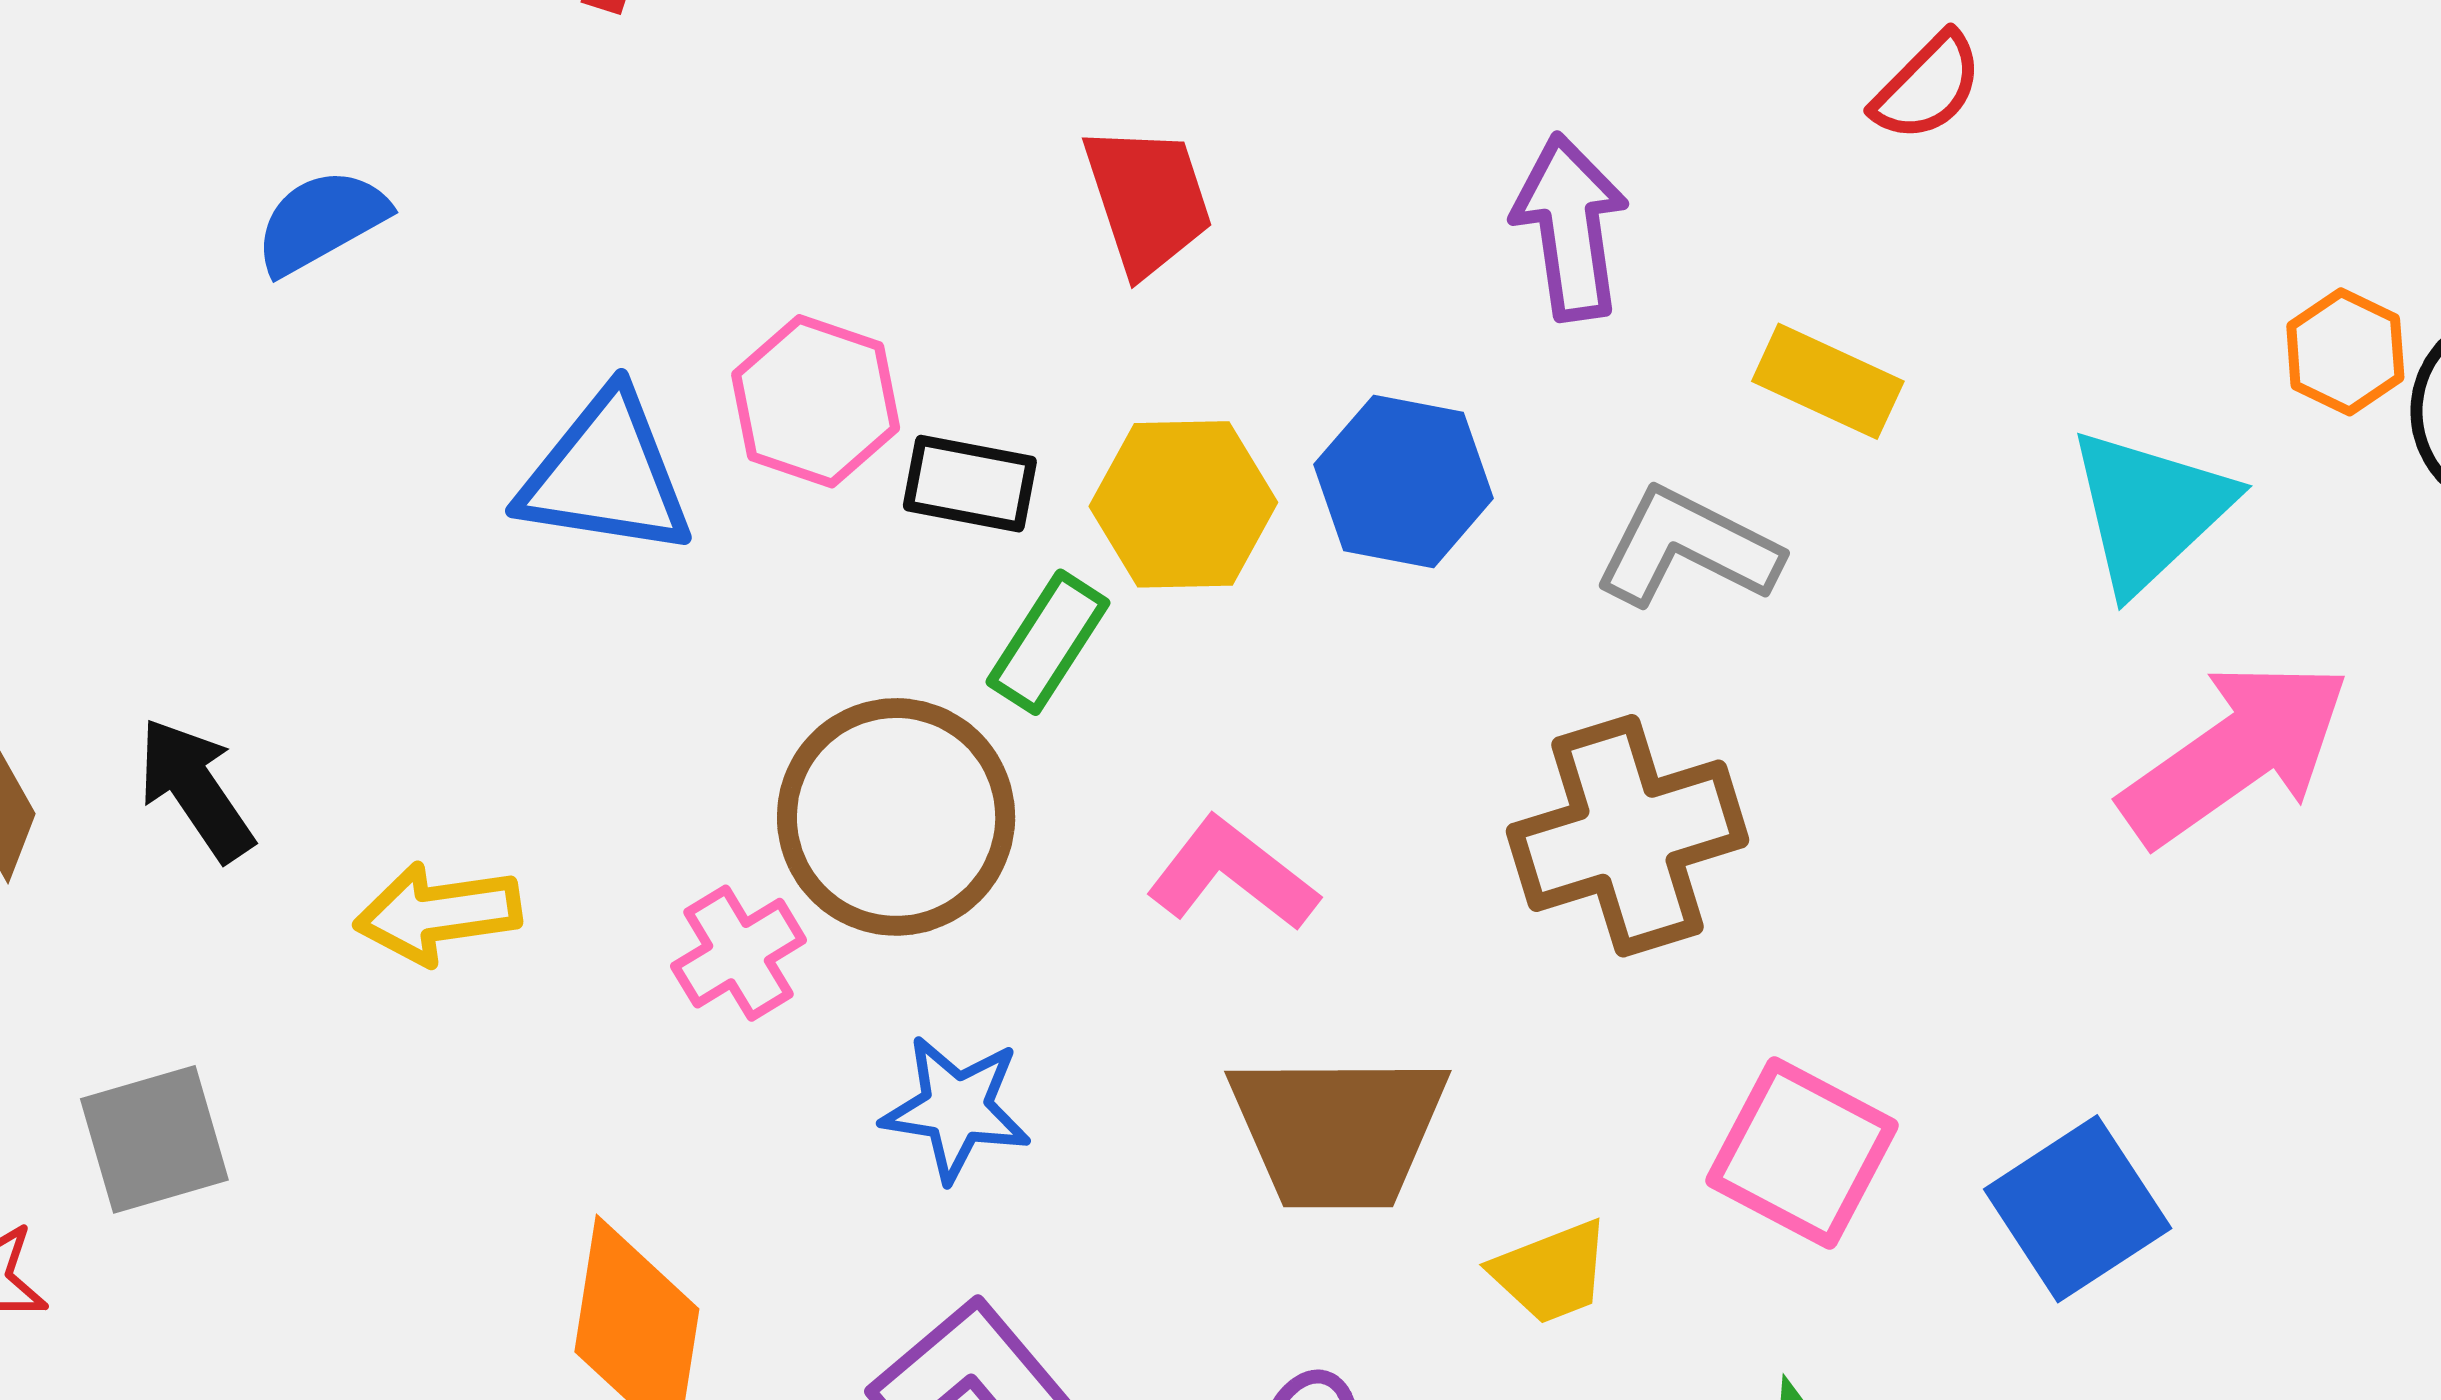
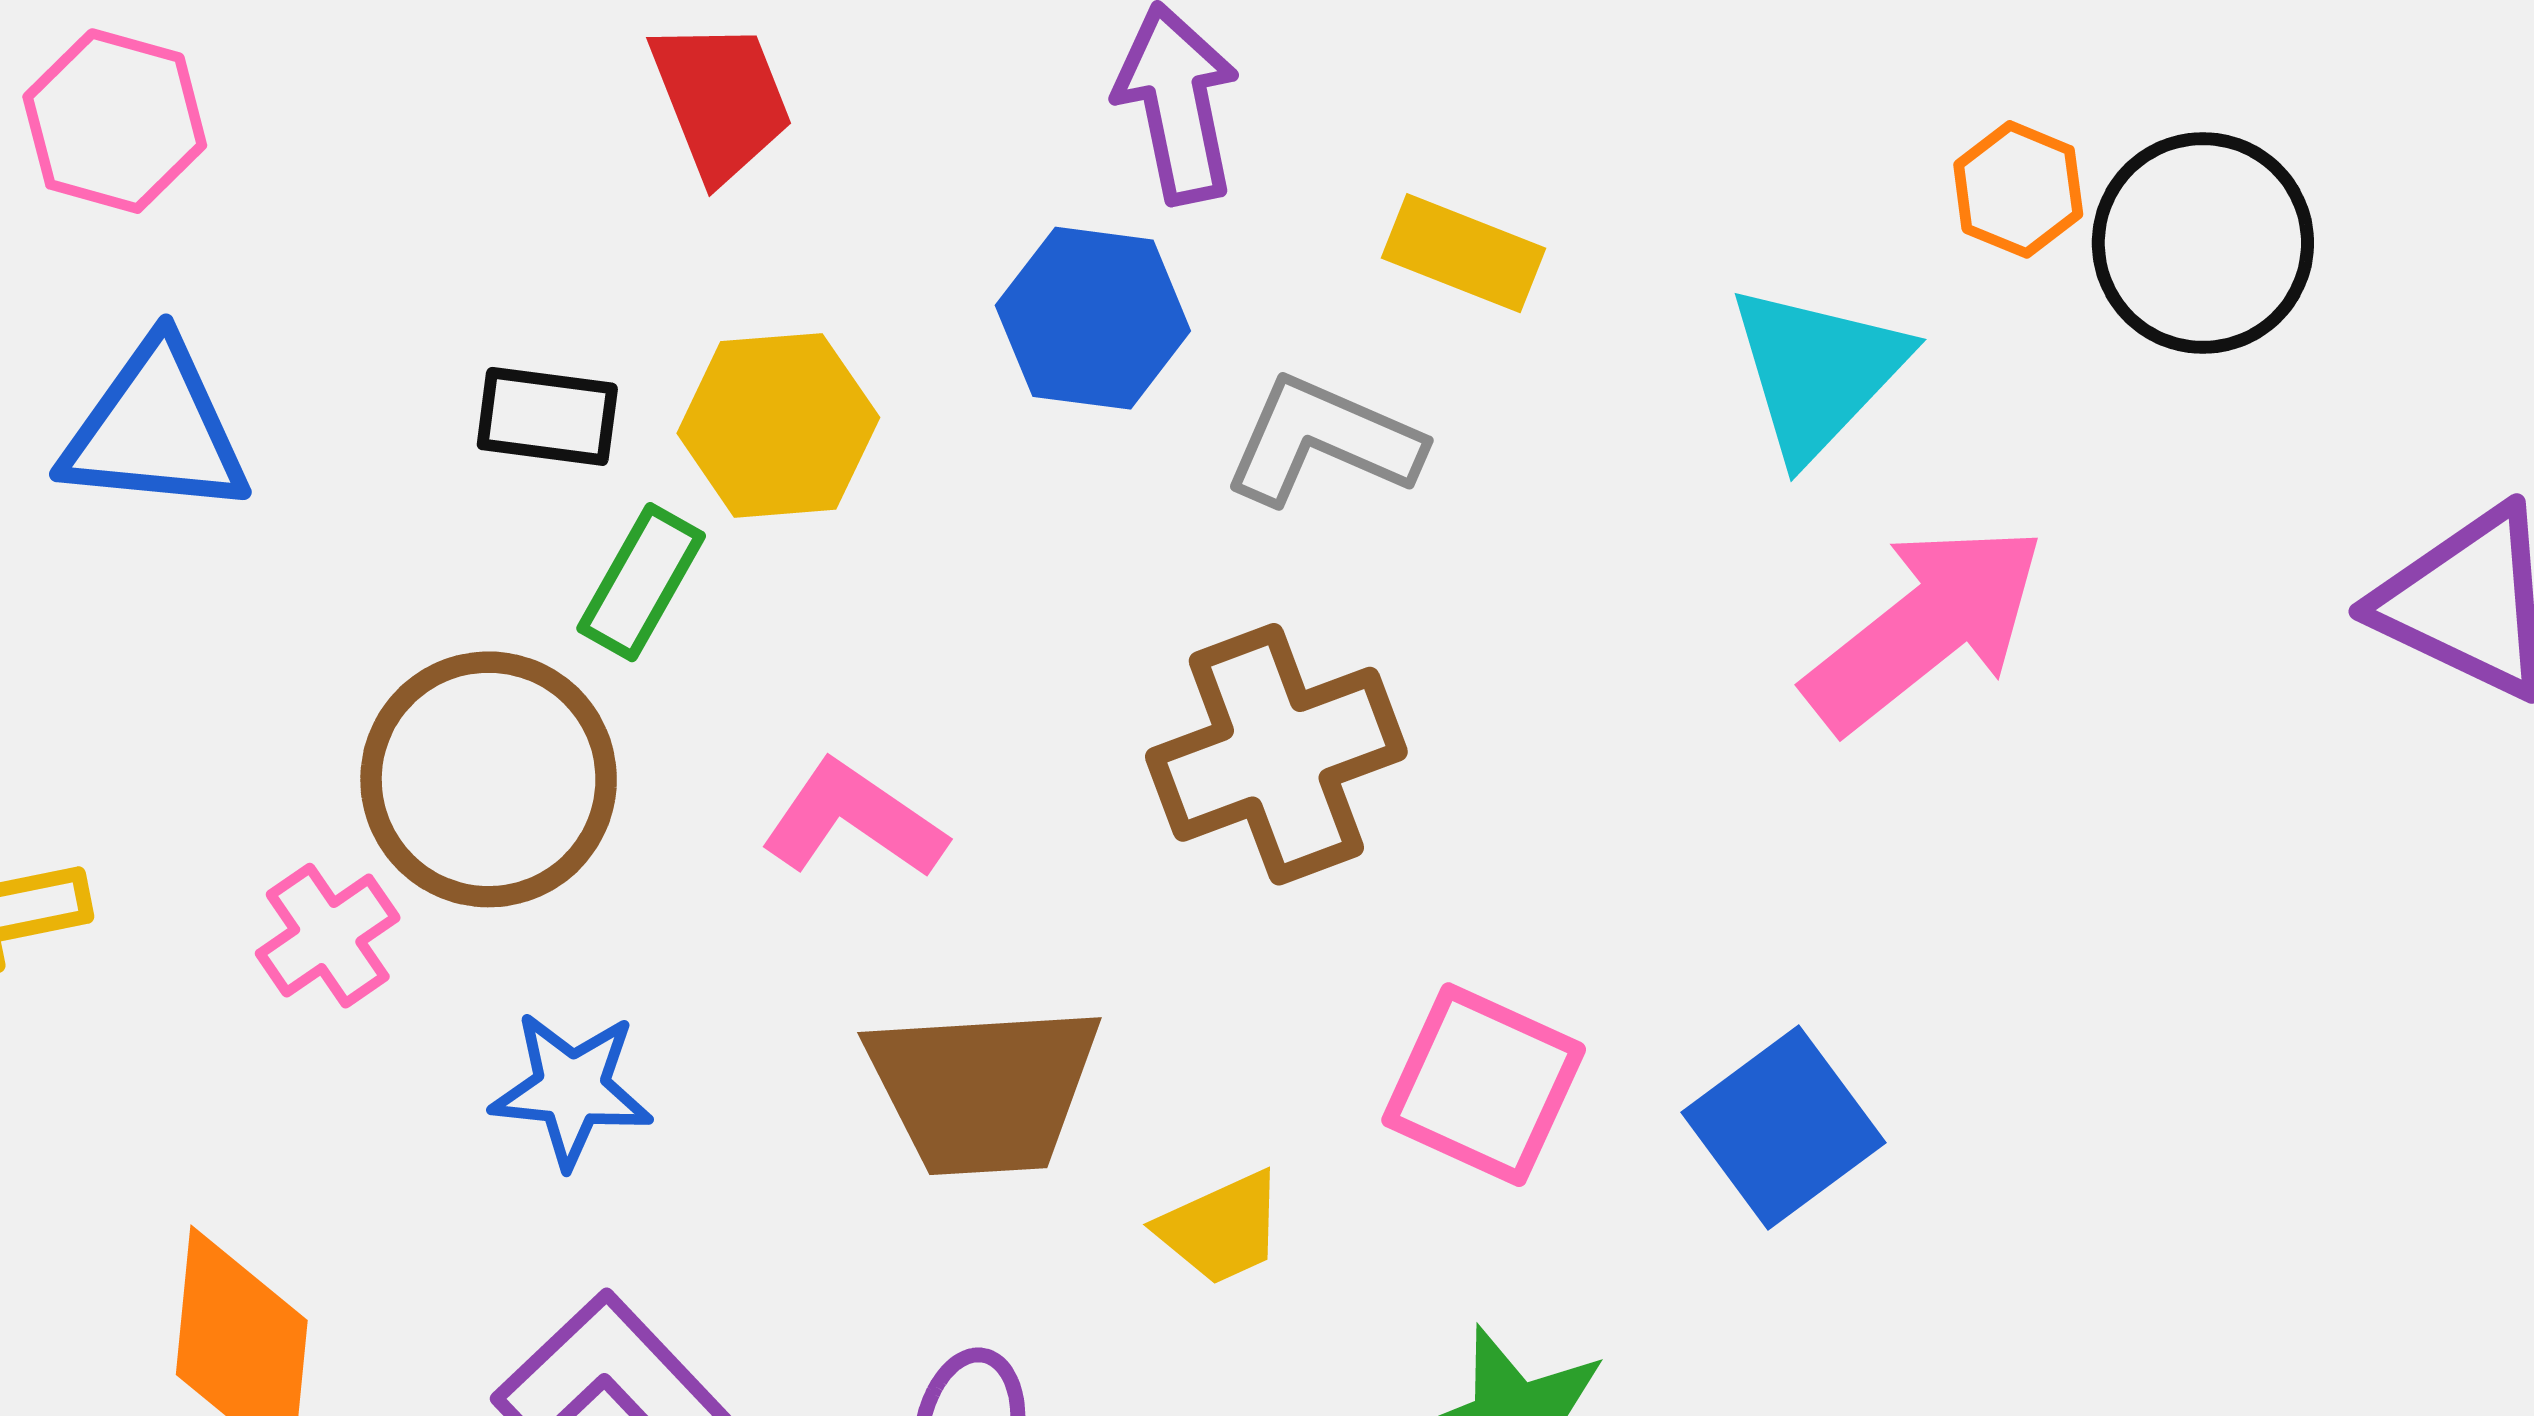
pink hexagon: (816, 401) -> (115, 121), moved
blue hexagon: (1404, 481) -> (1093, 318), moved

